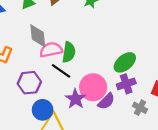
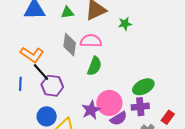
pink semicircle: (51, 50) -> (91, 41), moved
black line: (61, 71) -> (41, 72), moved
blue circle: (43, 110) -> (47, 116), moved

